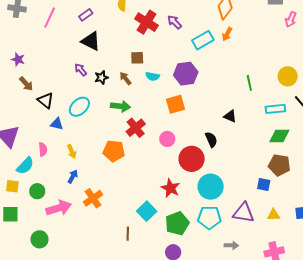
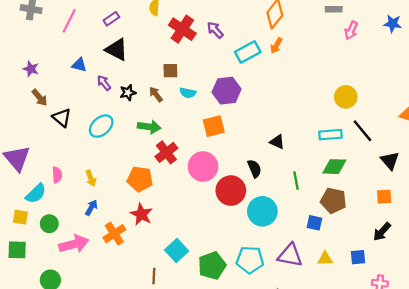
green line: (249, 83) -> (296, 181), moved
blue triangle: (57, 124) -> (79, 65), moved
pink circle: (167, 139) -> (203, 167), size x1.6
cyan circle: (211, 187) -> (262, 211), moved
red star: (170, 188) -> (141, 214), moved

